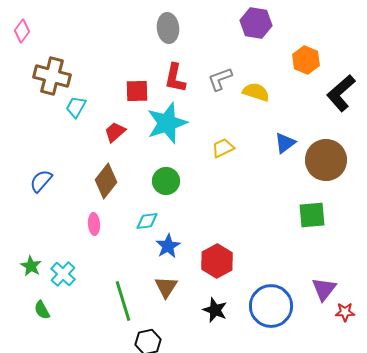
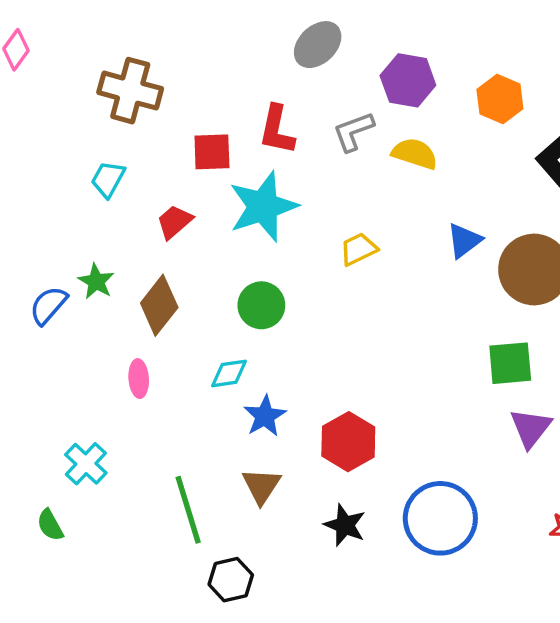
purple hexagon: (256, 23) -> (408, 80), moved
gray ellipse: (168, 28) -> (318, 45), moved, turned 52
brown cross: (52, 76) -> (130, 91), moved
green star: (31, 266) -> (96, 281), moved
purple triangle: (324, 289) -> (531, 428), moved

